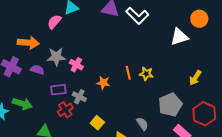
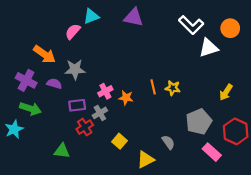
white L-shape: (137, 16) -> (191, 25), moved
orange arrow: (28, 43) -> (45, 54), turned 30
pink cross: (76, 65) -> (105, 91), moved, turned 32
gray cross: (79, 97) -> (100, 113), turned 32
green arrow: (22, 104) -> (30, 109), moved

